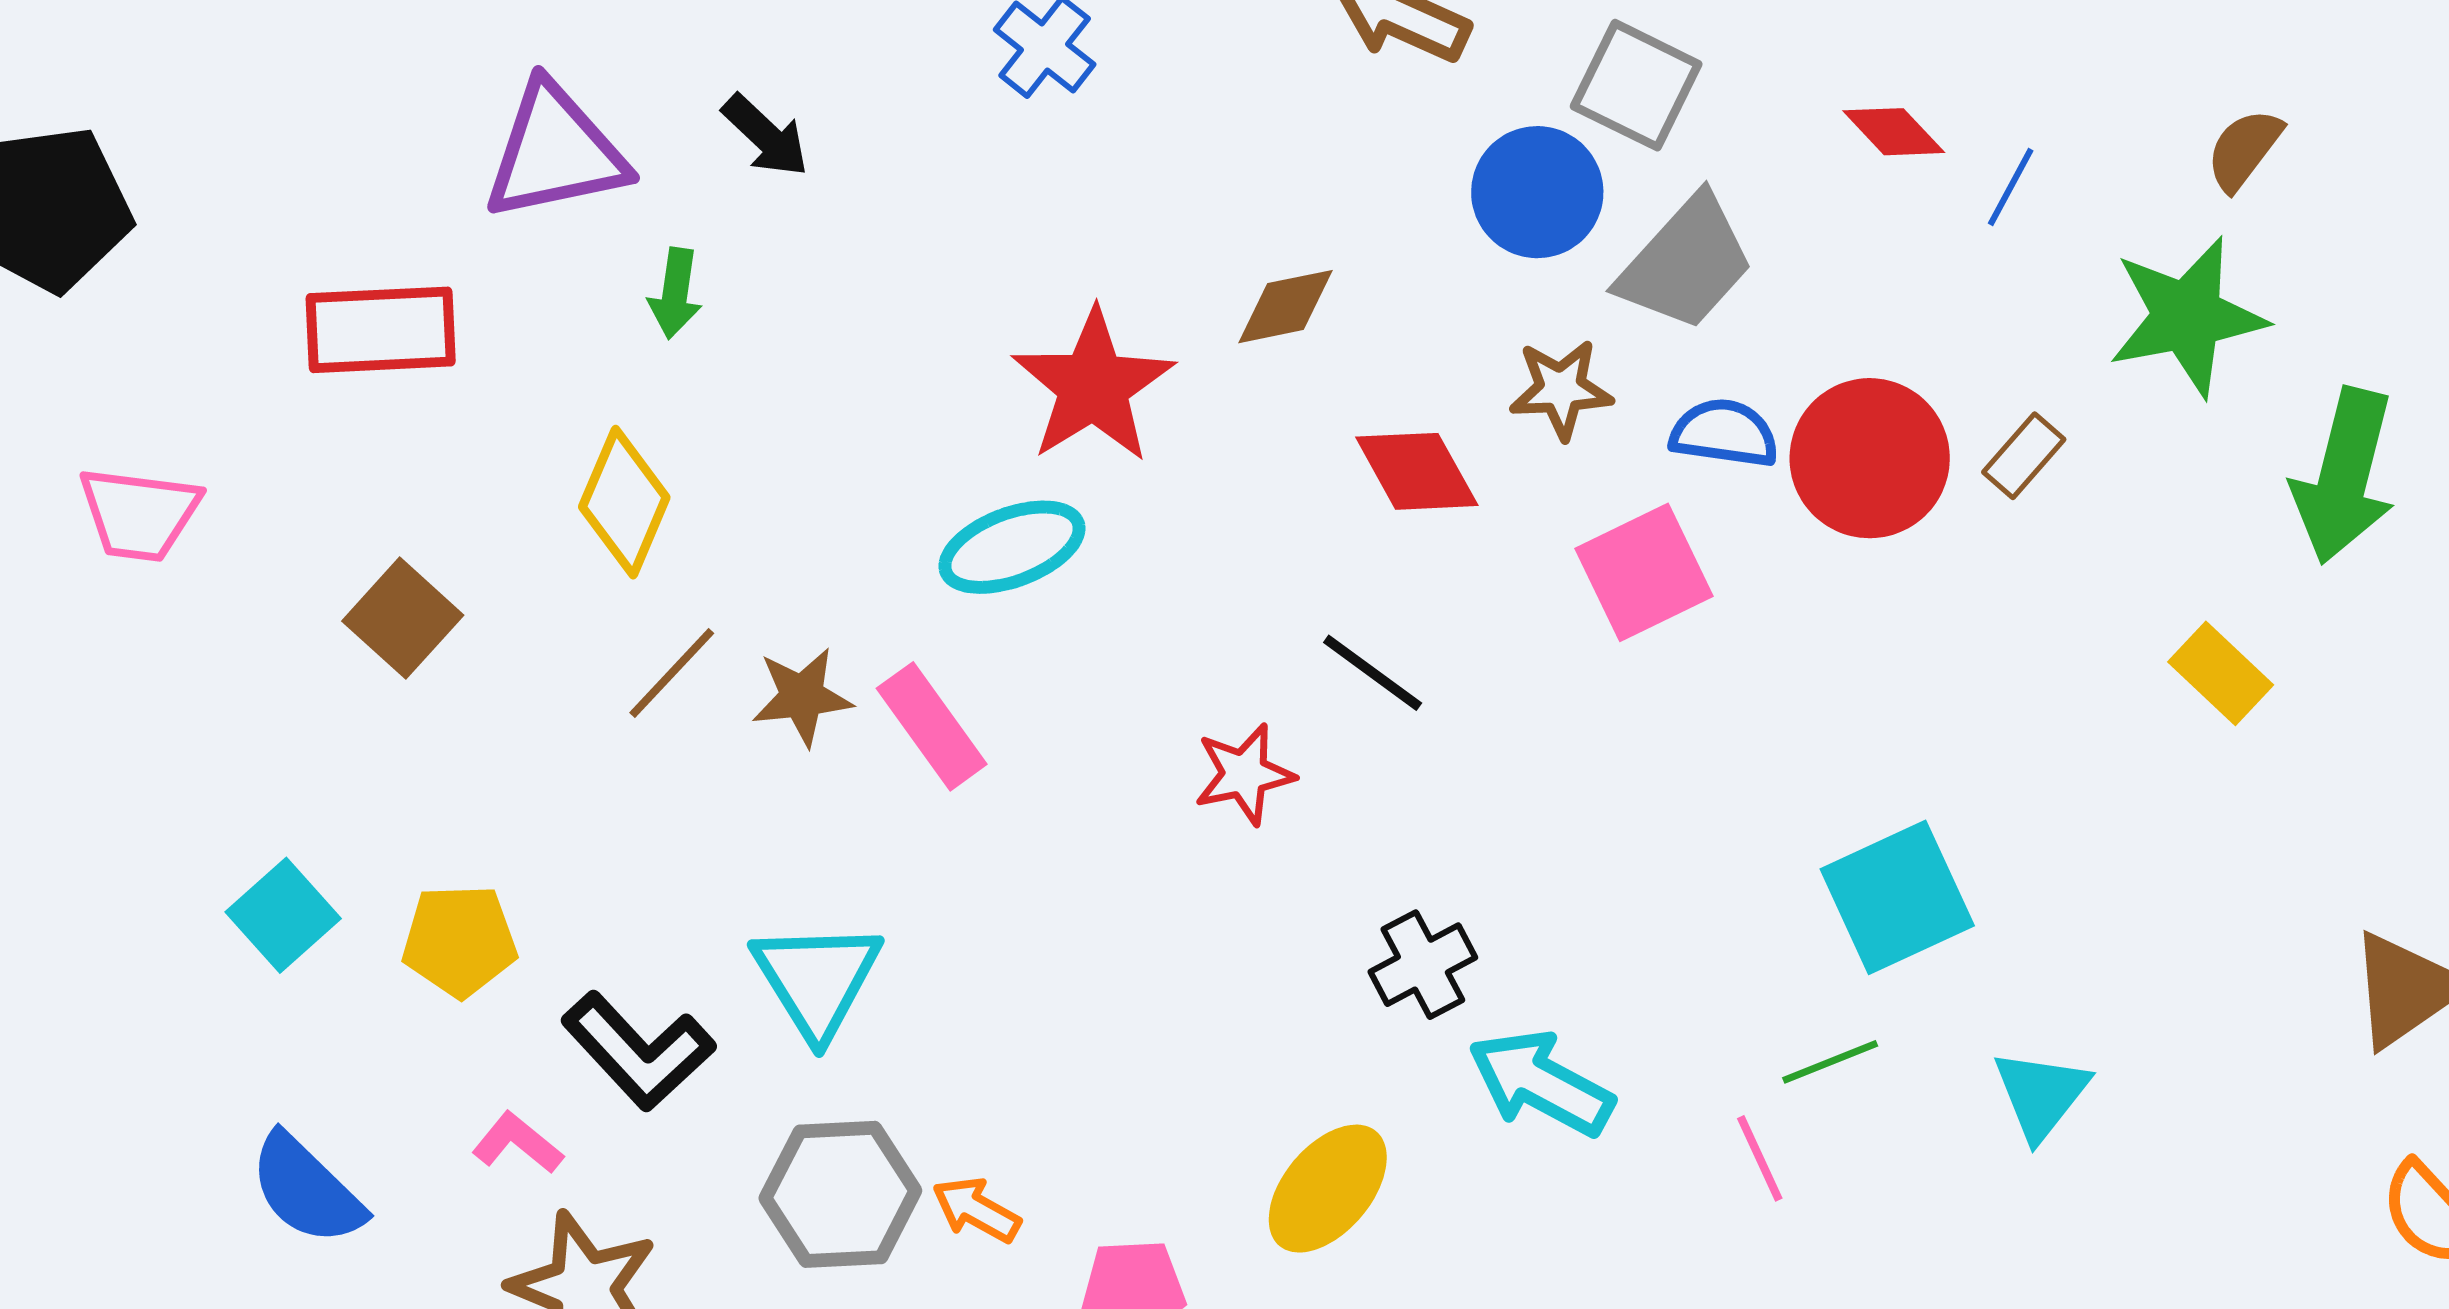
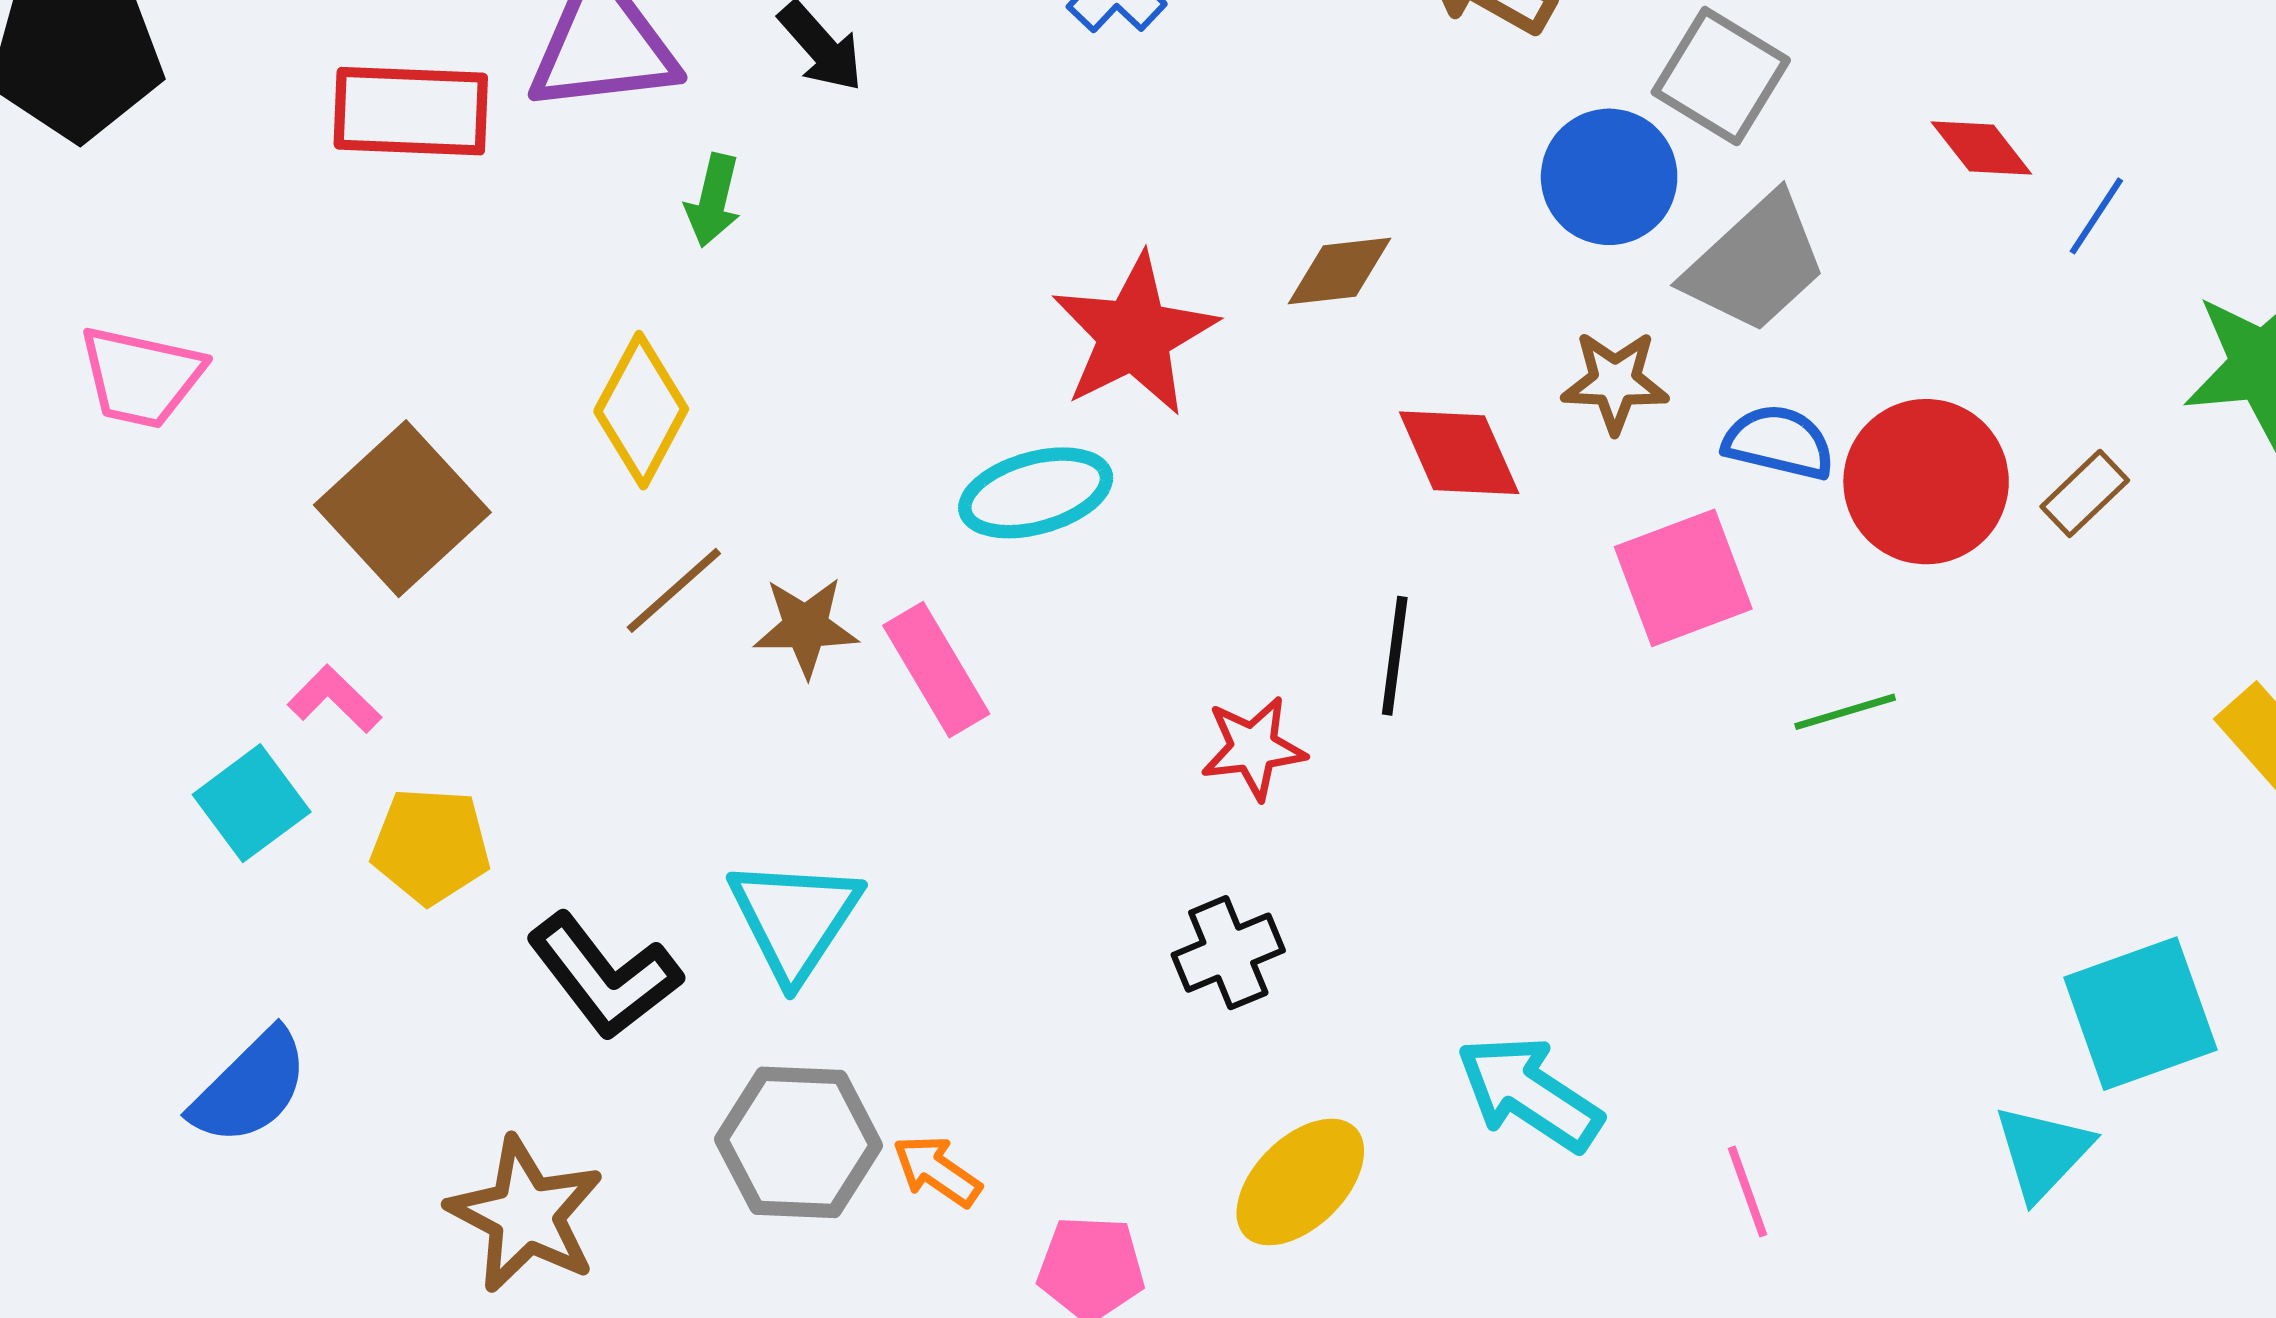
red rectangle: (381, 330) -> (411, 111), moved
brown square: (403, 618) -> (402, 509), size x1.4
black line: (1373, 673) -> (1395, 656), turned 56
cyan square: (1897, 897) -> (2140, 1014), moved
black cross: (1423, 965) -> (1228, 953), moved
green line: (1830, 1062) -> (1845, 712), moved
pink L-shape: (518, 1143) -> (334, 699), moved
blue semicircle: (307, 1189) -> (250, 1087), turned -94

